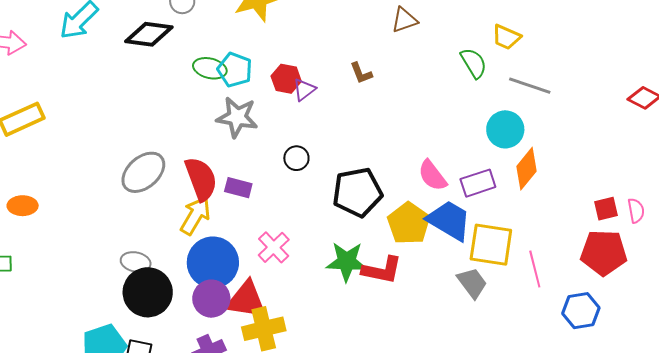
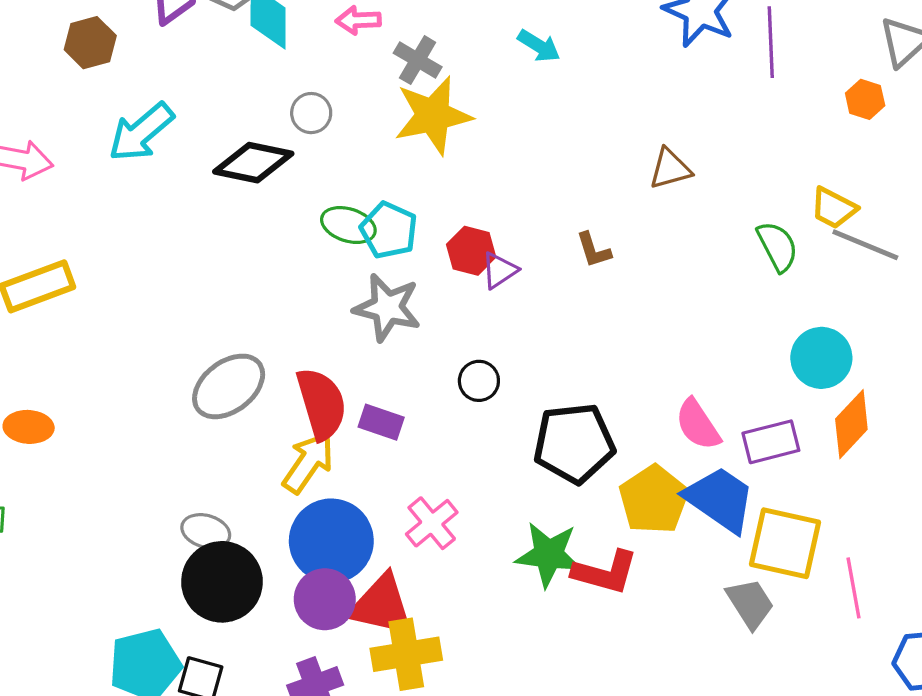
gray line: (530, 86) -> (865, 245), moved

